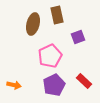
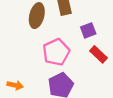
red rectangle: (84, 81) -> (98, 54), moved

